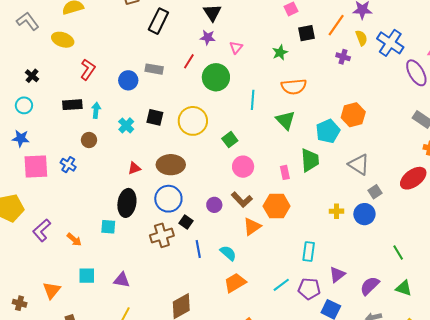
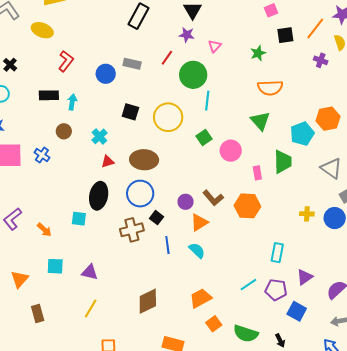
cyan line: (253, 100) -> (207, 101), moved
cyan cross: (126, 125) -> (99, 136), moved
pink circle: (243, 167) -> (231, 151), moved
orange triangle: (252, 227) -> (199, 222), moved
orange trapezoid: (235, 283) -> (201, 298), moved

